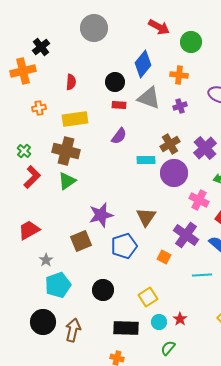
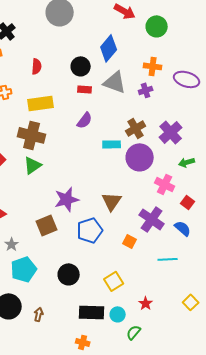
orange cross: (179, 75) -> (153, 66), moved
cyan circle: (159, 322) -> (118, 314), moved
brown arrow: (73, 330) -> (39, 314), size x0.6

